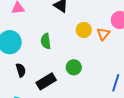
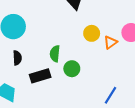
green semicircle: (46, 41) -> (55, 54), moved

